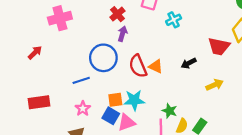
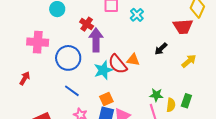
pink cross: (60, 18) -> (38, 42), turned 35
purple arrow: (122, 34) -> (96, 40), size x1.6
blue circle: (103, 58) -> (68, 58), moved
blue line: (81, 80) -> (72, 91), turned 70
cyan star: (134, 100) -> (103, 70), moved

